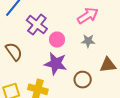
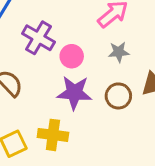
brown circle: (83, 80) -> (118, 96), moved

